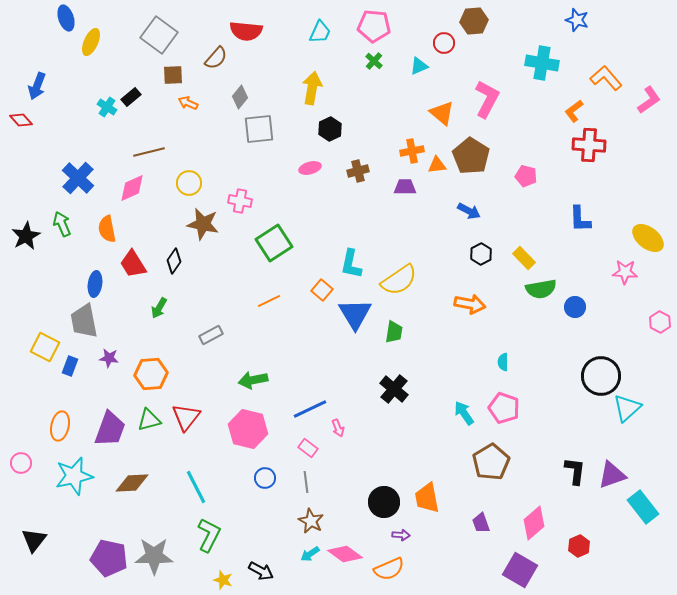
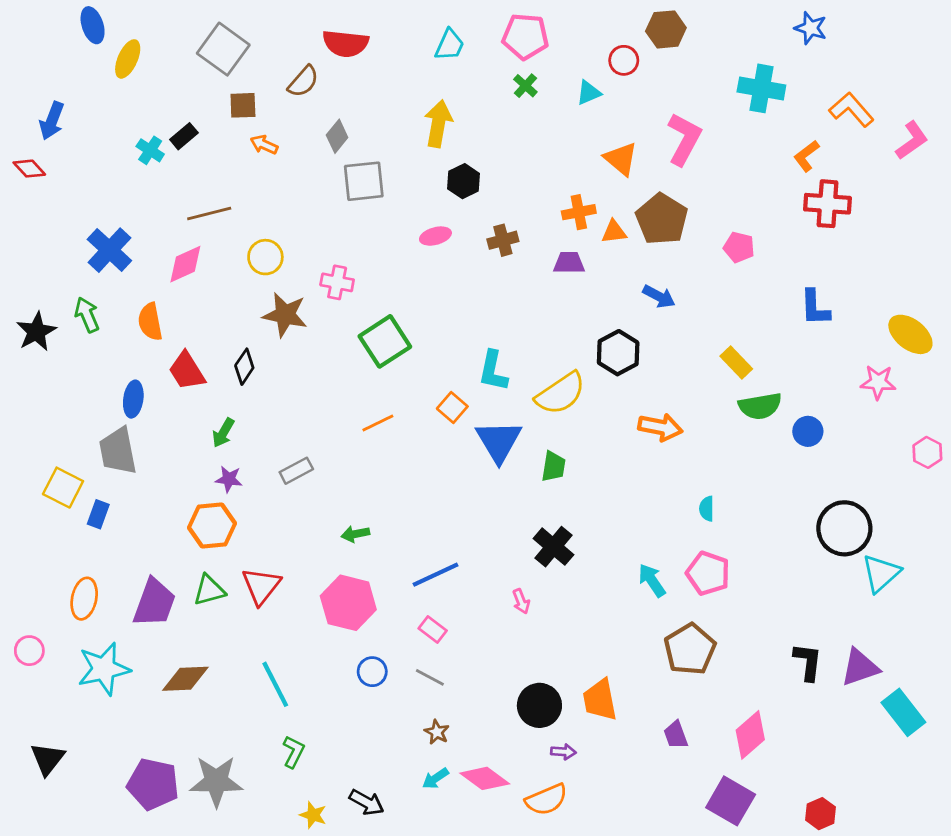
black hexagon: (481, 254) -> (618, 353), moved, size x1.4
purple star: (109, 358) -> (229, 479), moved
green arrow: (253, 380) -> (355, 534), size x0.7
pink arrow: (338, 428) -> (521, 601), moved
gray line: (306, 482) -> (430, 677), turned -55
brown star: (311, 521) -> (437, 732), size x0.7
green L-shape: (209, 535) -> (294, 752), size x0.7
red hexagon: (579, 546) -> (821, 814), moved

